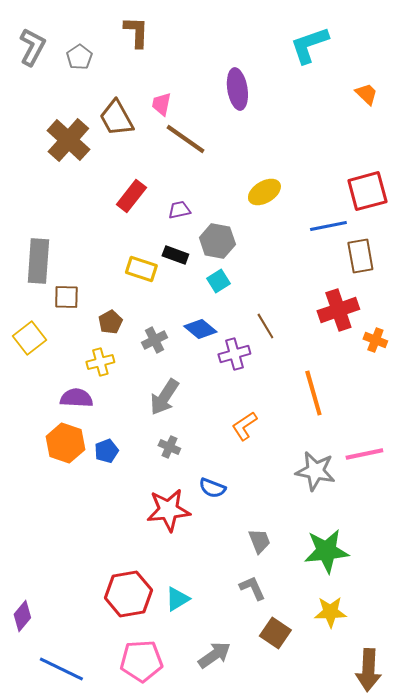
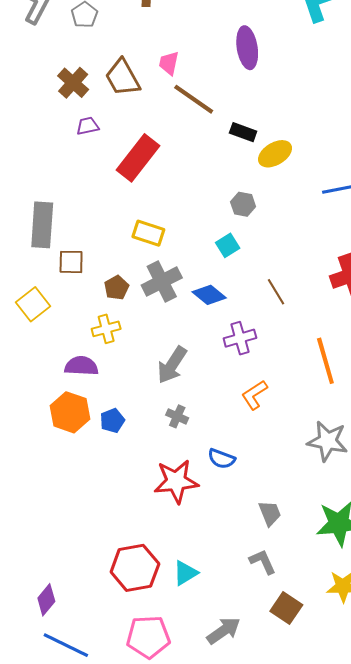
brown cross: (68, 140) -> (73, 83), moved, size x0.7
red rectangle: (131, 196) -> (138, 158), size x1.4
purple trapezoid: (179, 210) -> (88, 126), moved
gray hexagon: (217, 241) -> (243, 204), moved, size x0.7
black rectangle: (175, 255) -> (243, 132), moved
gray cross: (154, 340) -> (162, 281), moved, size x1.5
purple cross: (234, 354) -> (240, 338), moved
purple diamond: (22, 616) -> (46, 600), moved

